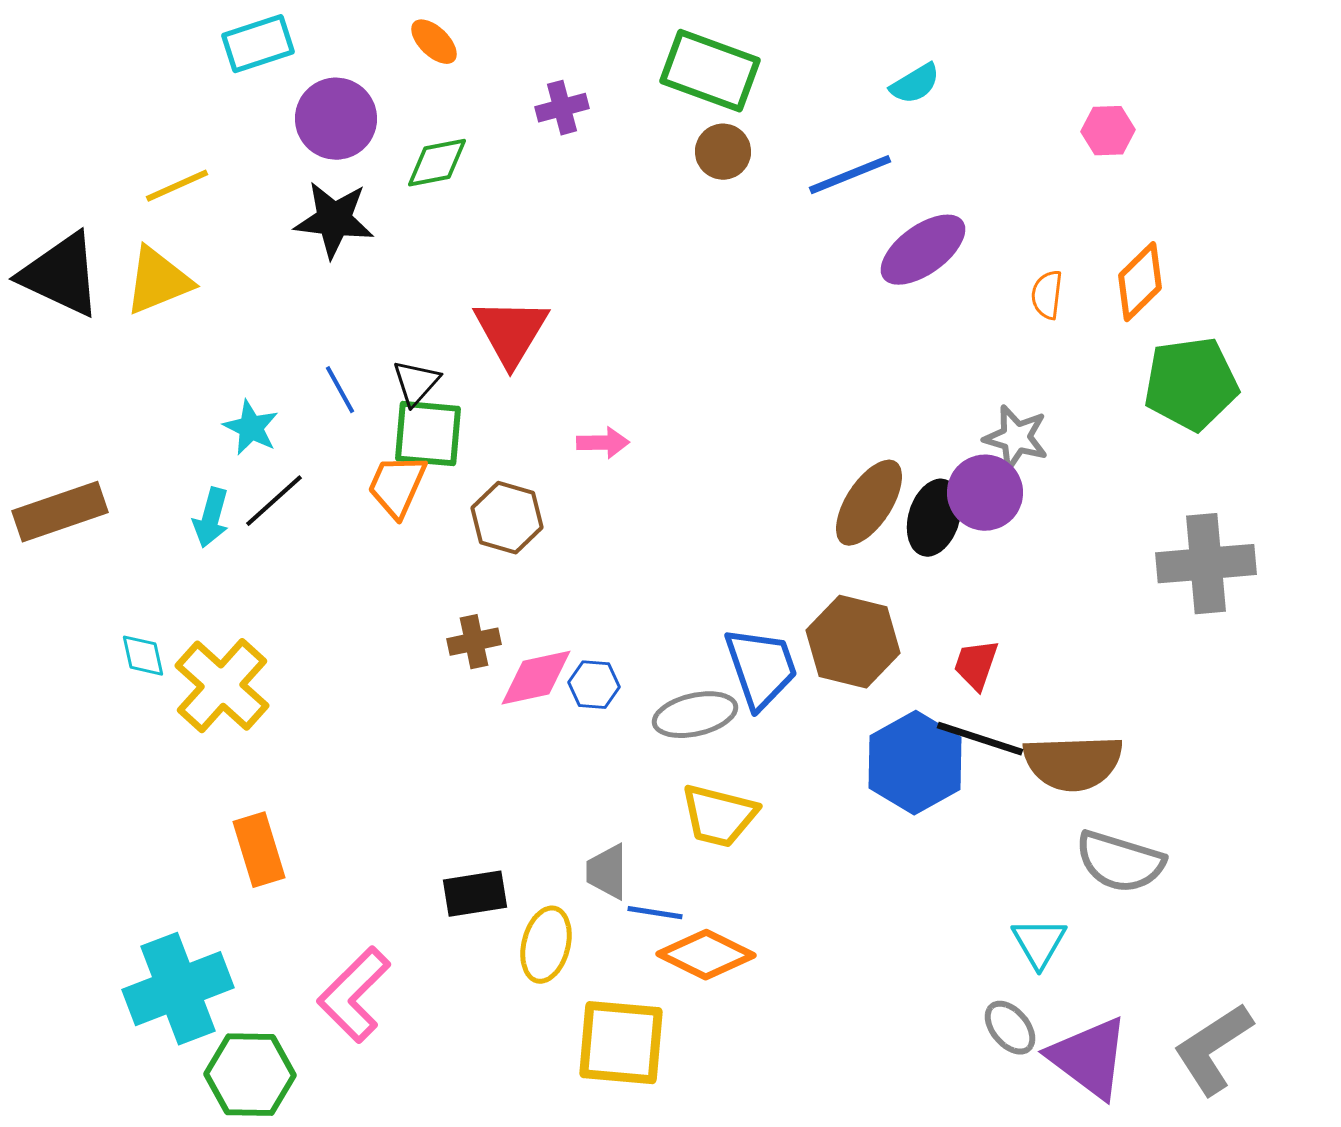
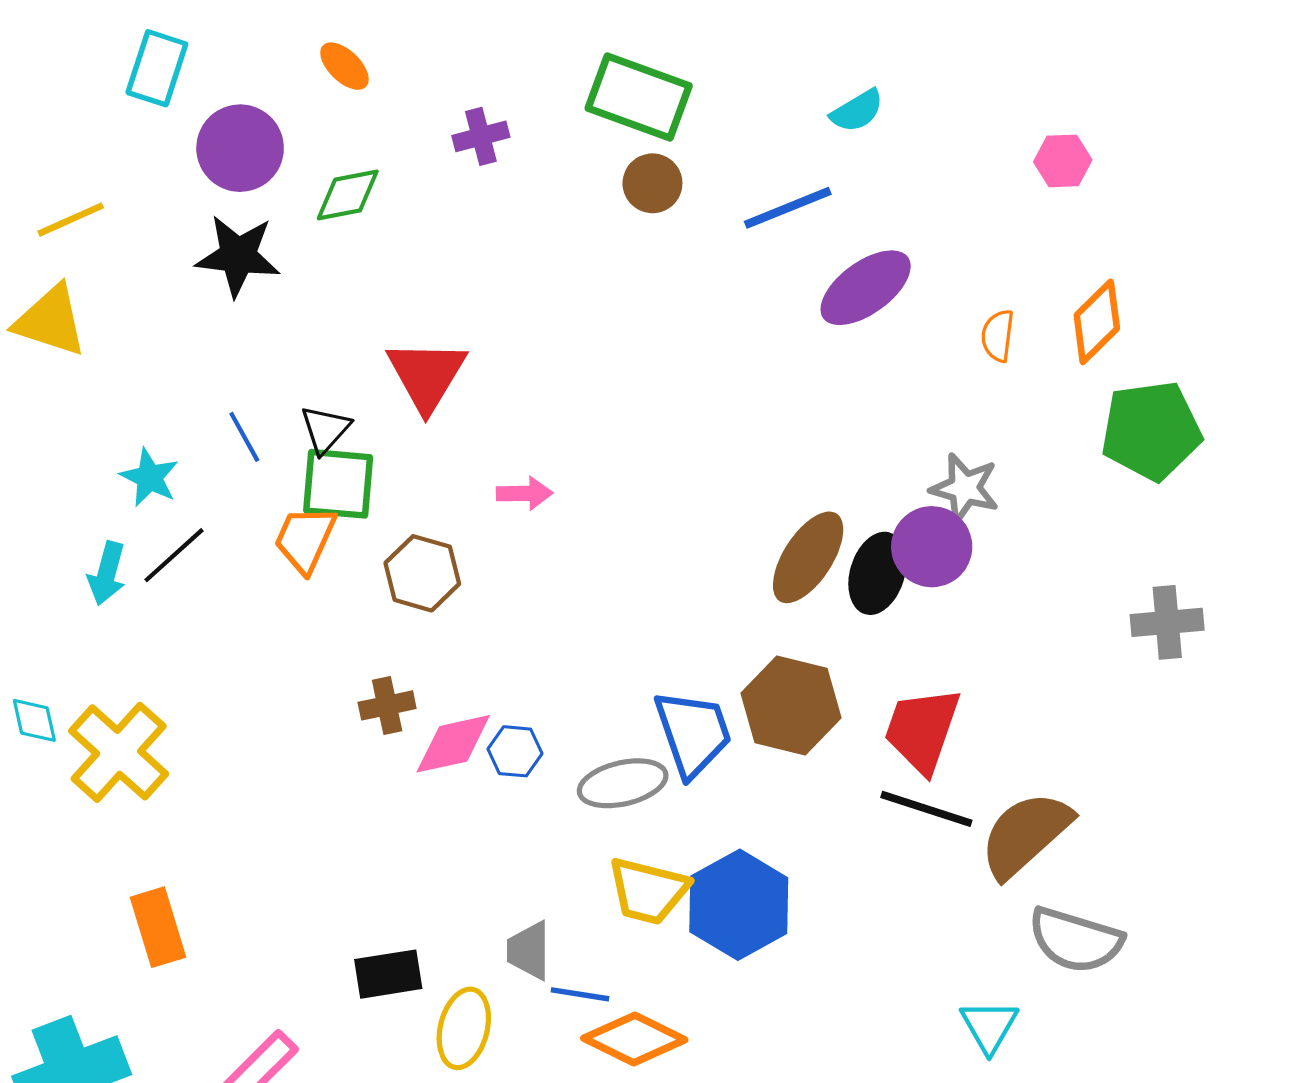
cyan rectangle: (258, 44) -> (157, 68), turned -54
yellow triangle: (158, 281) -> (50, 321), turned 40
gray cross: (1206, 564) -> (1167, 622), size x0.7
red trapezoid: (976, 665) -> (922, 730), size x1.6
blue hexagon: (915, 763) -> (739, 905), moved
brown semicircle: (1073, 763) -> (1025, 834), turned 140

